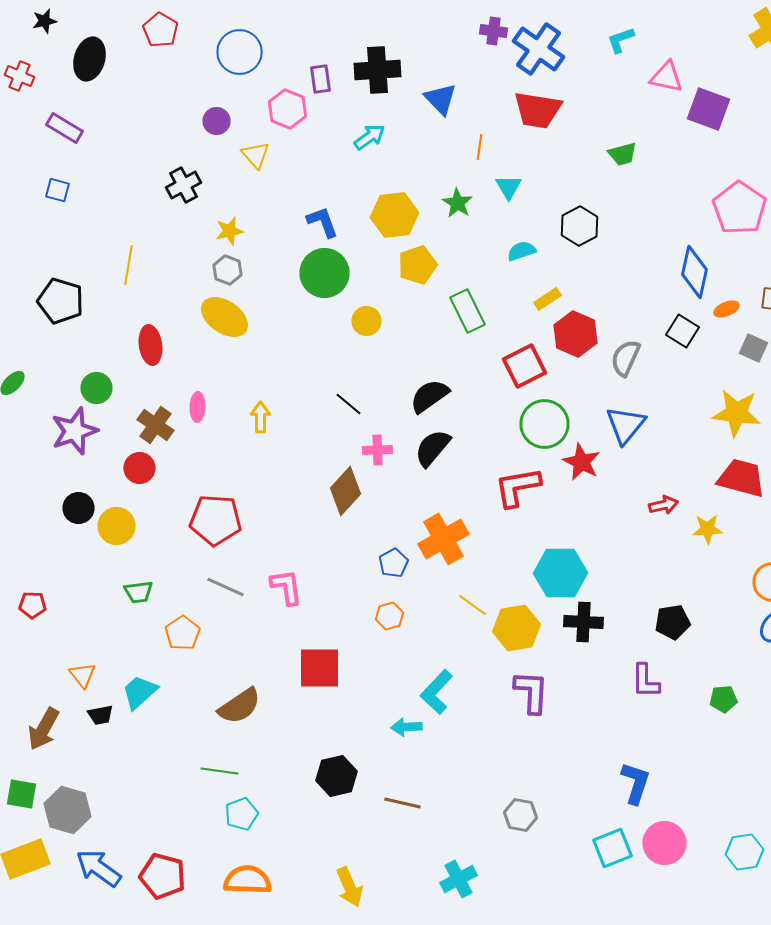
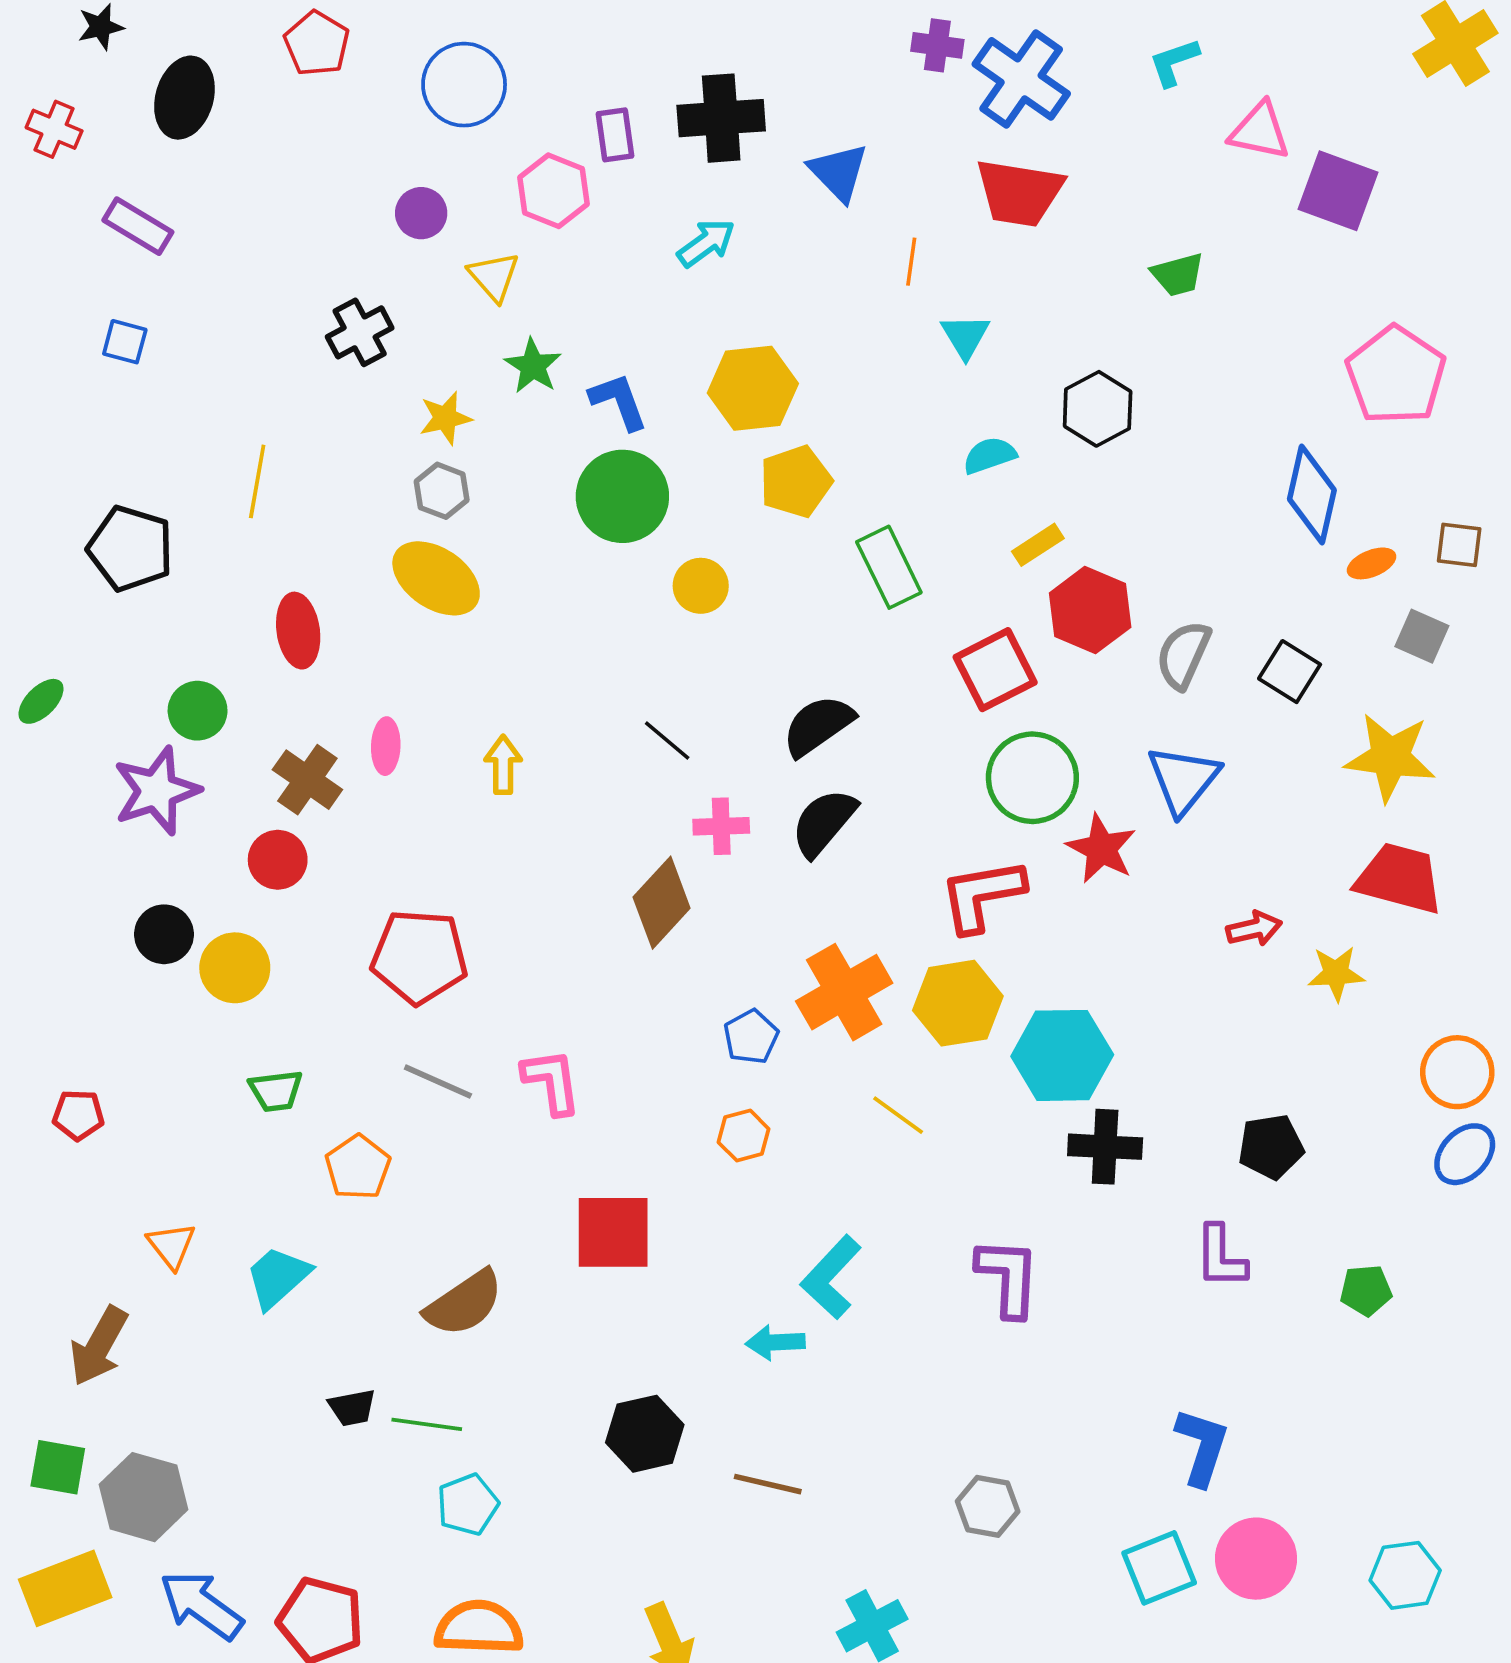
green star: (458, 203) -> (533, 366), moved
black square: (682, 331) -> (1290, 672), moved
yellow hexagon: (516, 628) -> (958, 1003), moved
black trapezoid: (100, 715) -> (352, 1408), moved

